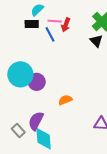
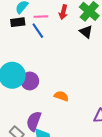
red arrow: (66, 25) -> (63, 12), moved
orange semicircle: (65, 100) -> (61, 96), turned 48

